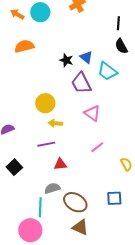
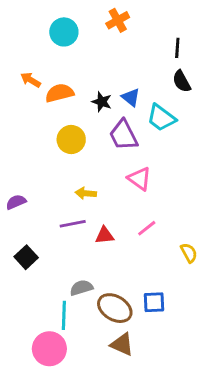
orange arrow: (17, 14) -> (31, 80), moved
orange semicircle: (24, 46) -> (60, 93), moved
yellow circle: (45, 103) -> (71, 139), moved
red triangle: (60, 164) -> (105, 235), moved
blue square: (114, 198) -> (154, 302), moved

